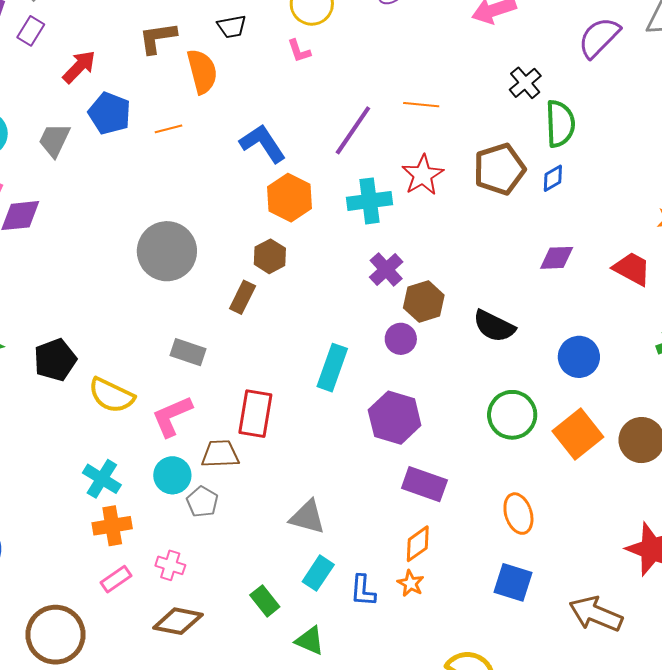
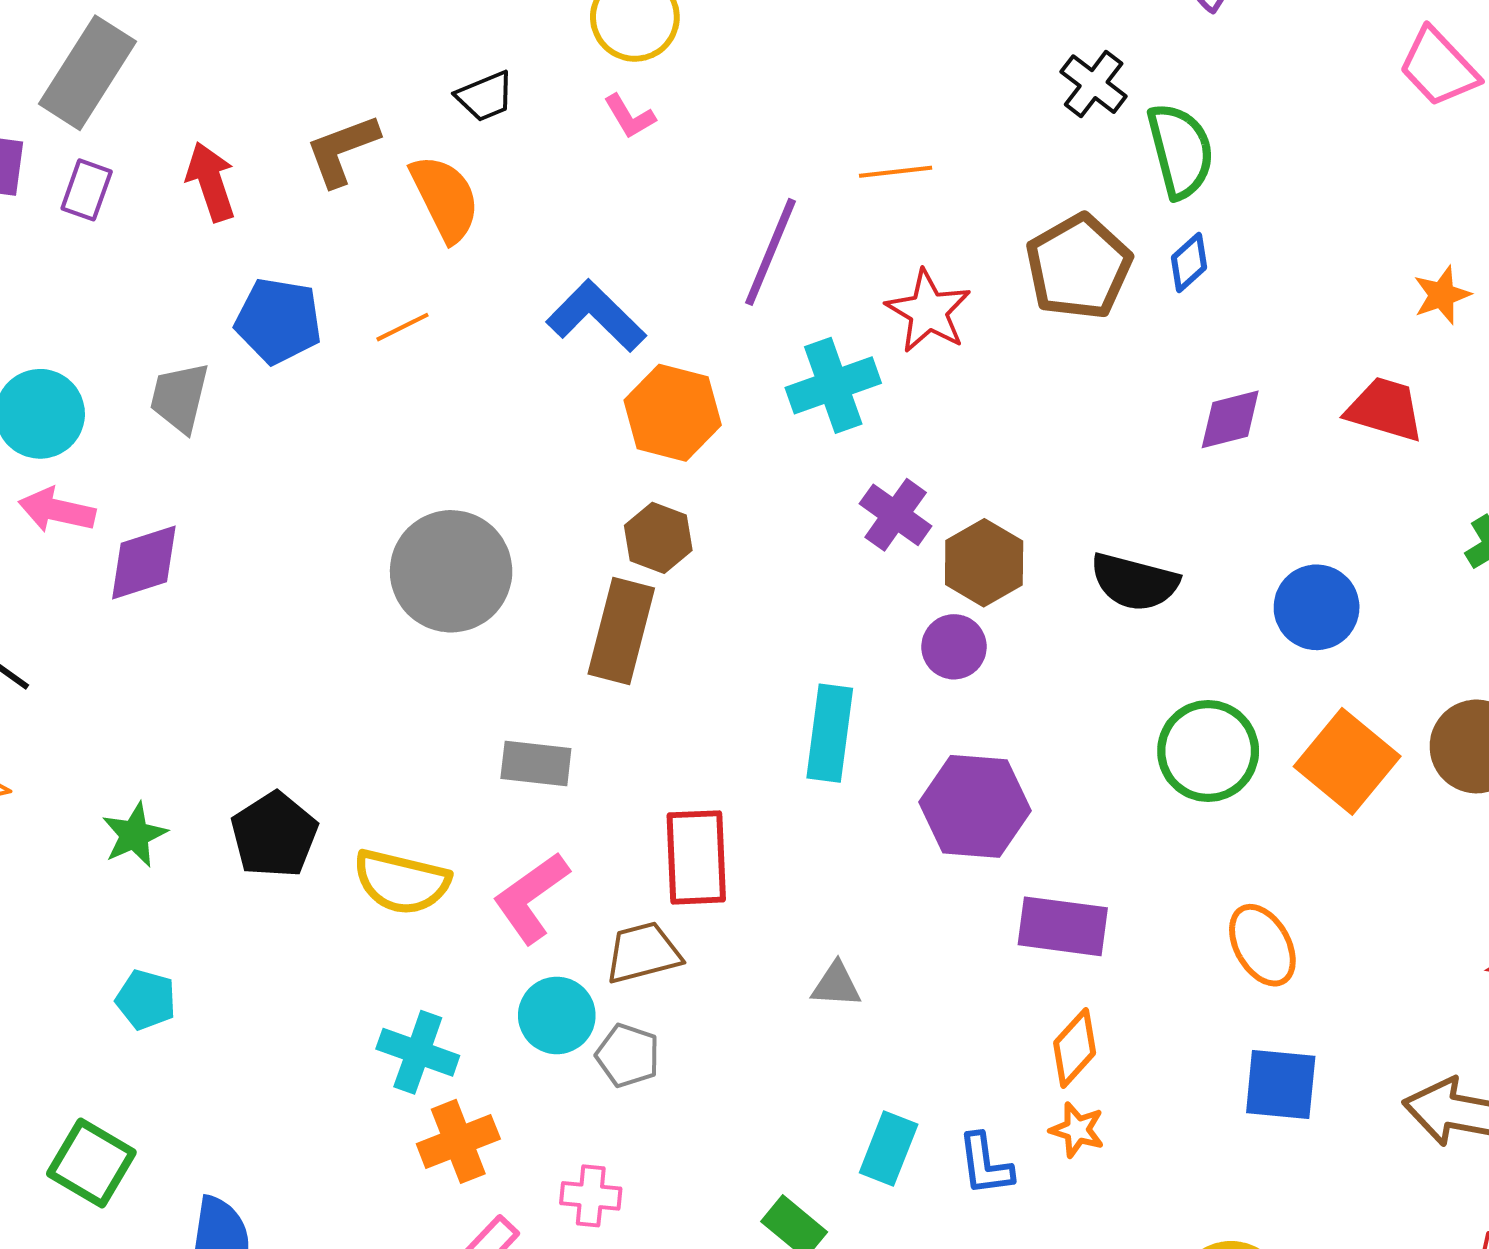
red arrow: (79, 67) -> (211, 182), moved, turned -51
brown rectangle: (243, 297) -> (621, 631), size x1.5
gray triangle: (307, 517) -> (836, 985), moved, size x0.7

